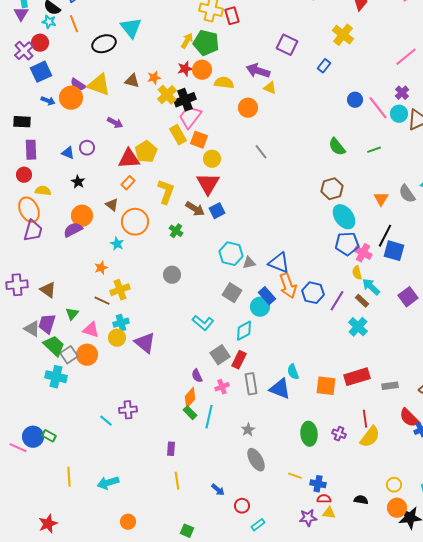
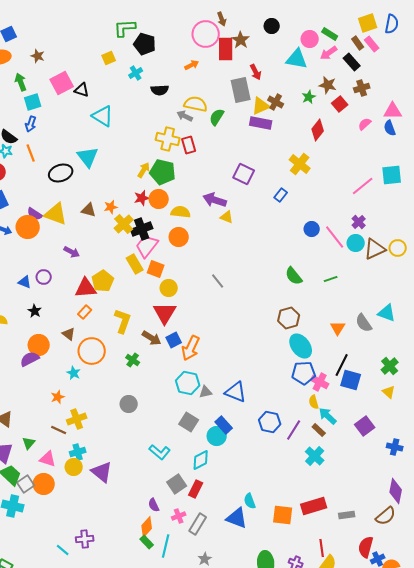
orange circle: (248, 108) -> (179, 237), moved
orange arrow: (288, 286) -> (191, 348), moved, turned 45
gray rectangle: (251, 384) -> (198, 524), moved, turned 40
red semicircle: (409, 418) -> (366, 547), turned 60

